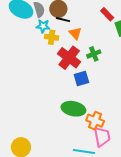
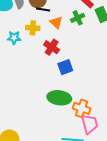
cyan star: (43, 26) -> (14, 38), moved
green cross: (94, 54) -> (78, 18), moved
red cross: (69, 58) -> (52, 47), size x0.7

